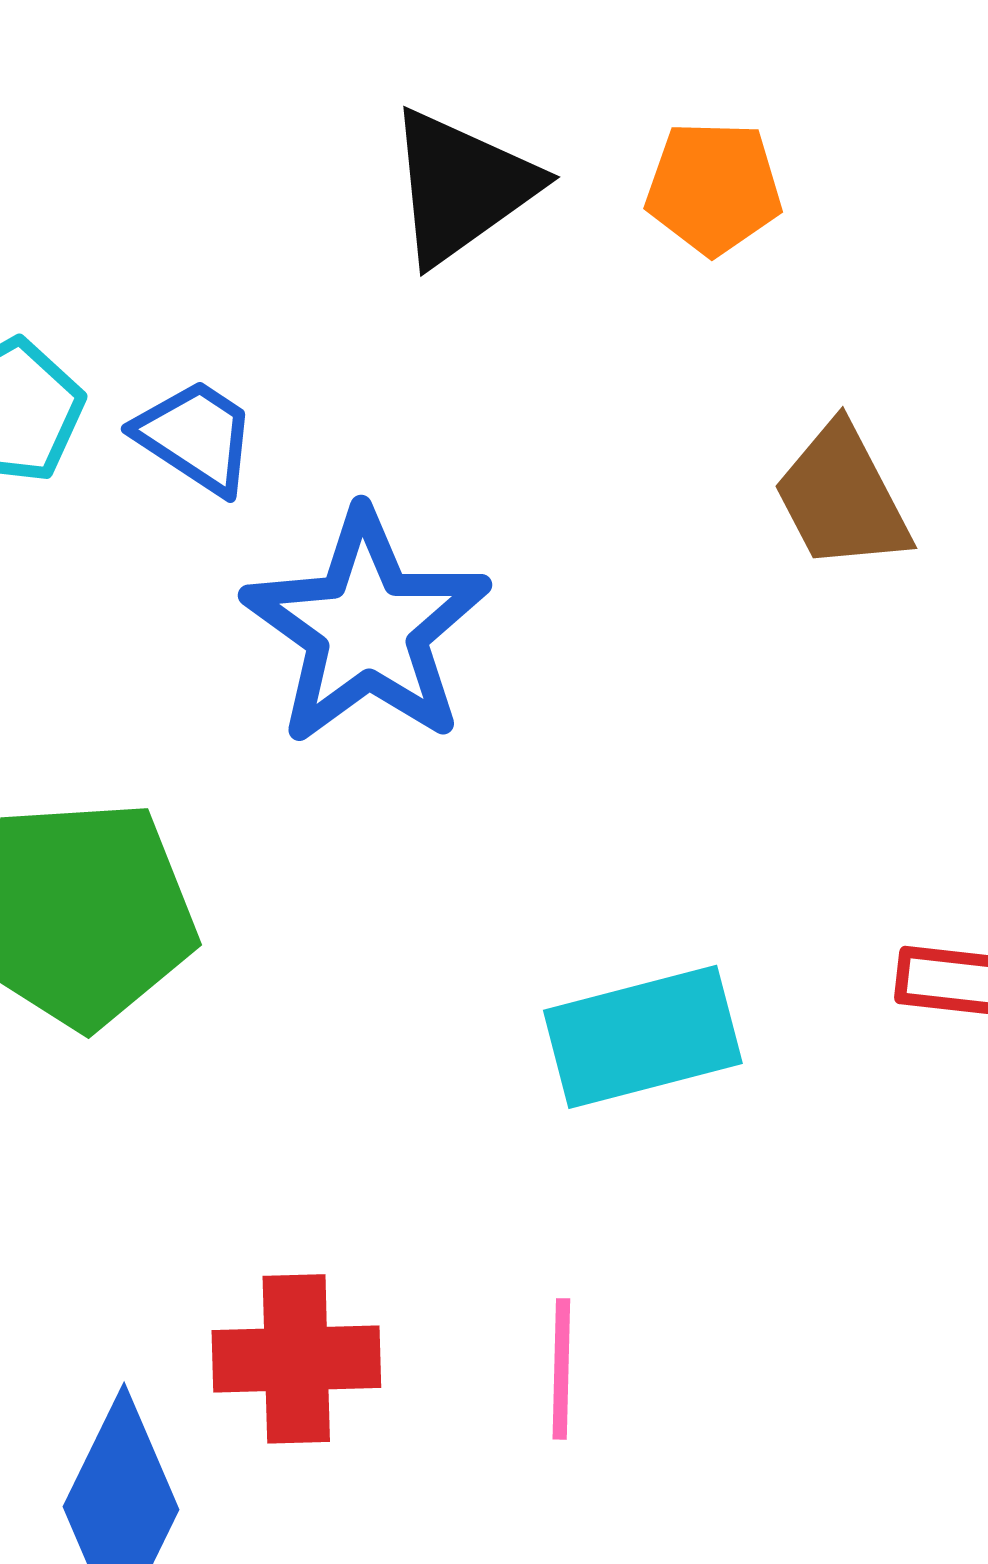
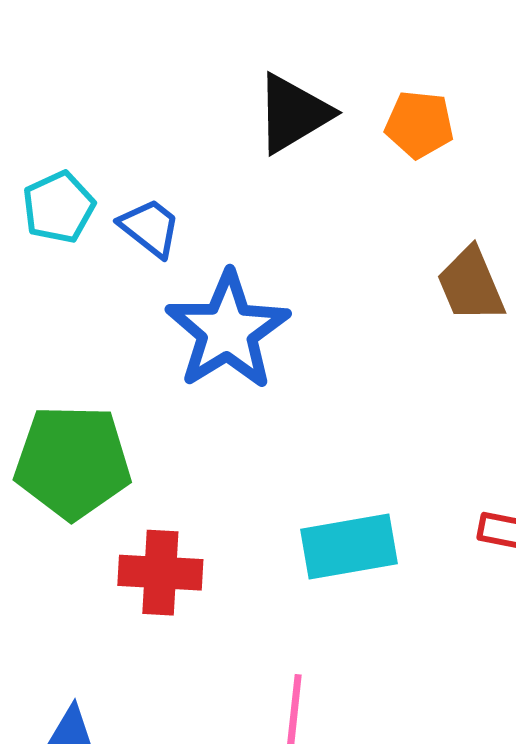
red cross: (296, 1359) -> (160, 573), moved

